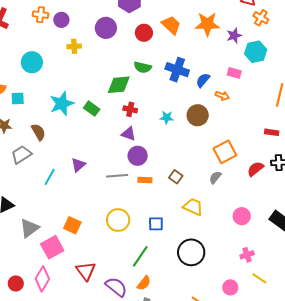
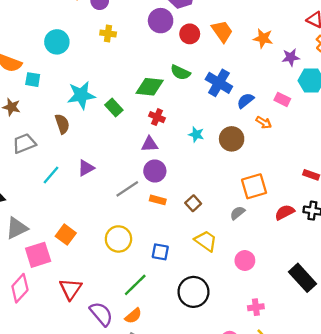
orange star: (207, 24) -> (263, 38), size x0.7
purple circle: (106, 28) -> (161, 21), moved
brown semicircle: (38, 132) -> (62, 124), moved
purple triangle: (128, 134) -> (150, 144), turned -35
gray line: (117, 176) -> (127, 189), turned -40
pink circle: (242, 216) -> (245, 261), moved

